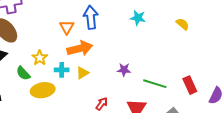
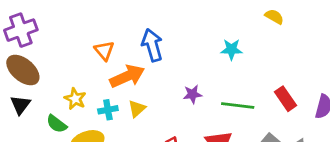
blue arrow: (91, 17) -> (152, 45), moved
cyan star: (138, 18) -> (231, 49), moved
yellow semicircle: (183, 24) -> (274, 17), moved

